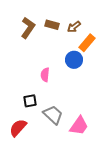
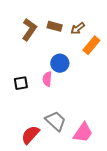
blue circle: (74, 60) -> (60, 63), moved
black square: (30, 101) -> (21, 83), moved
red semicircle: (18, 128) -> (30, 135), moved

